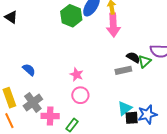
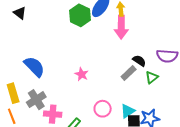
green triangle: (145, 61) -> (152, 77), moved
blue semicircle: (29, 70) -> (34, 67), size x1.6
gray rectangle: (123, 70) -> (129, 73), turned -35
pink circle: (80, 95) -> (103, 109), moved

